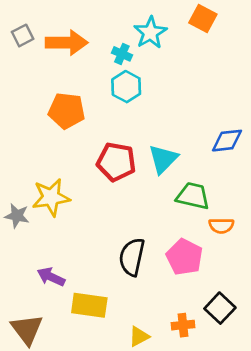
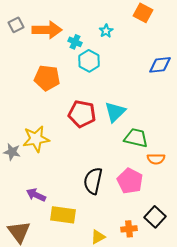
cyan star: (150, 33) -> (106, 31), moved, size x0.6
cyan cross: (122, 54) -> (75, 42), moved
blue diamond: (227, 141) -> (160, 65), moved

